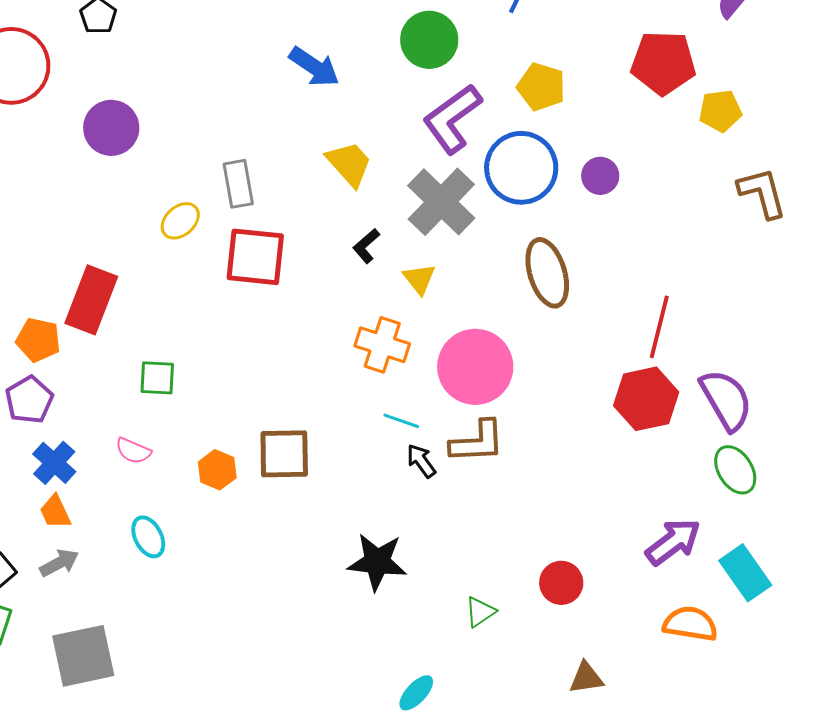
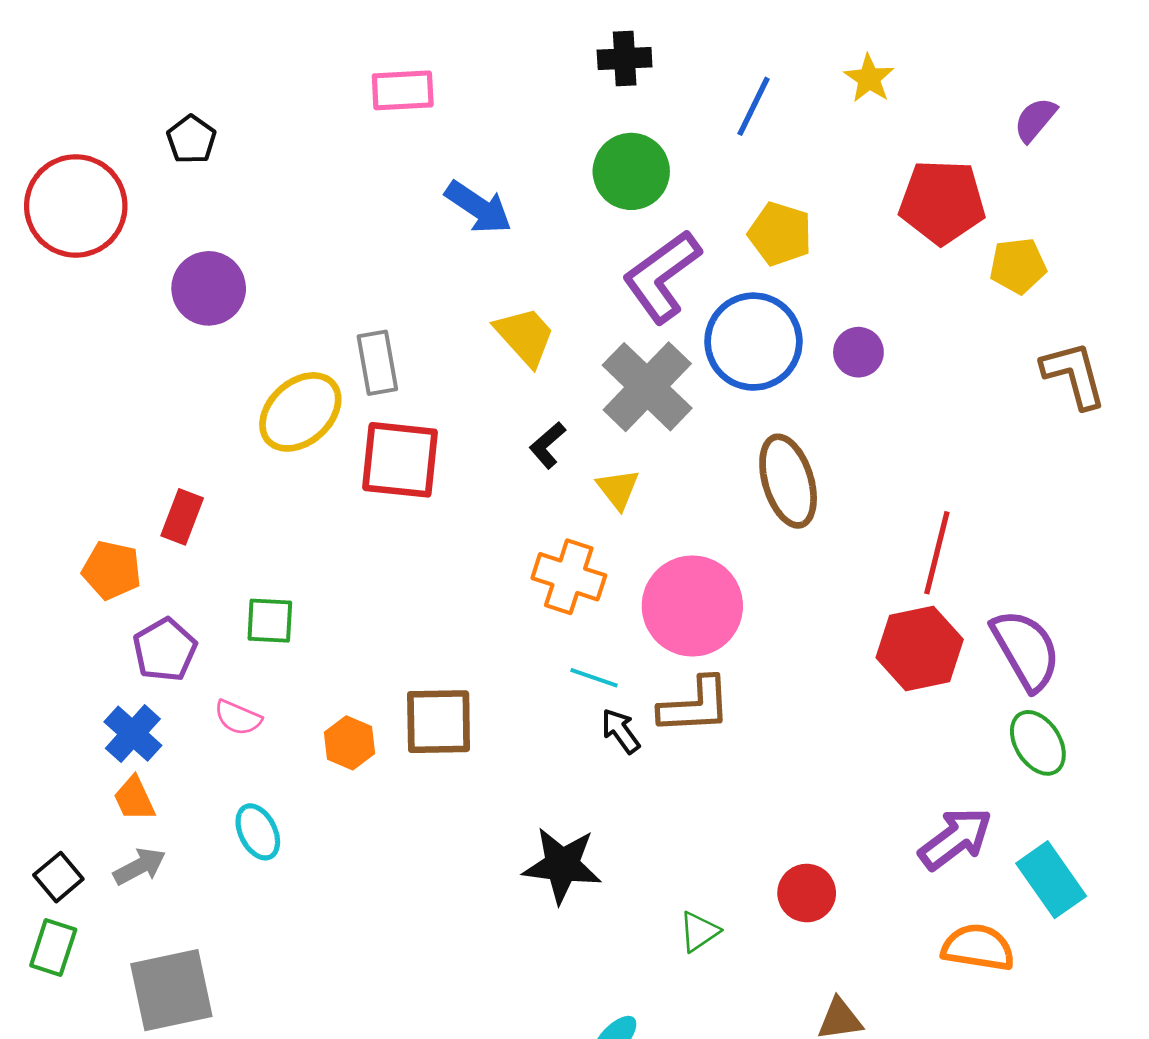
yellow ellipse: (180, 221) -> (300, 412), size x1.6
red rectangle: (91, 300) -> (182, 517), size x0.6
purple pentagon: (29, 400) -> (165, 650), moved

